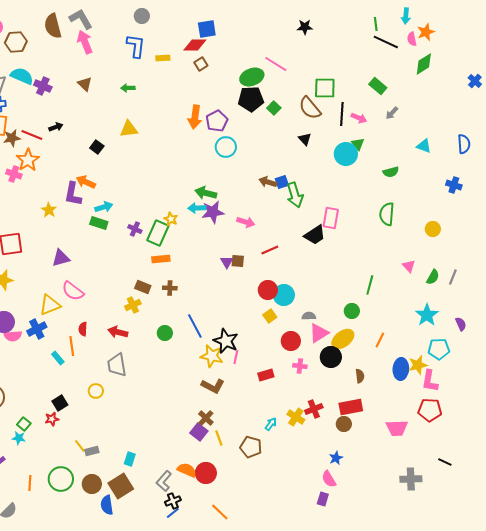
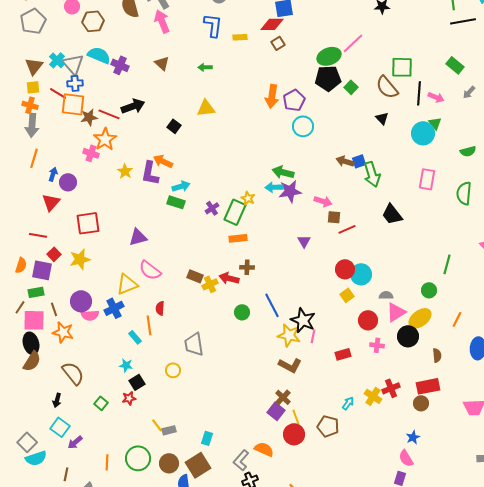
black line: (386, 42) -> (463, 21), turned -35
pink line: (276, 64) -> (353, 43), turned -75
black arrow: (56, 127) -> (133, 106), size x1.6
yellow star: (49, 210) -> (125, 171), moved
pink rectangle: (331, 218) -> (427, 179), moved
purple cross: (135, 229) -> (212, 208), turned 32
black trapezoid: (315, 235) -> (392, 214), turned 85
brown square: (238, 261) -> (334, 217), moved
brown rectangle: (143, 287) -> (195, 276), moved
red arrow: (118, 332) -> (229, 278), moved
cyan star: (19, 438) -> (126, 365), moved
red circle: (206, 473) -> (294, 434), moved

